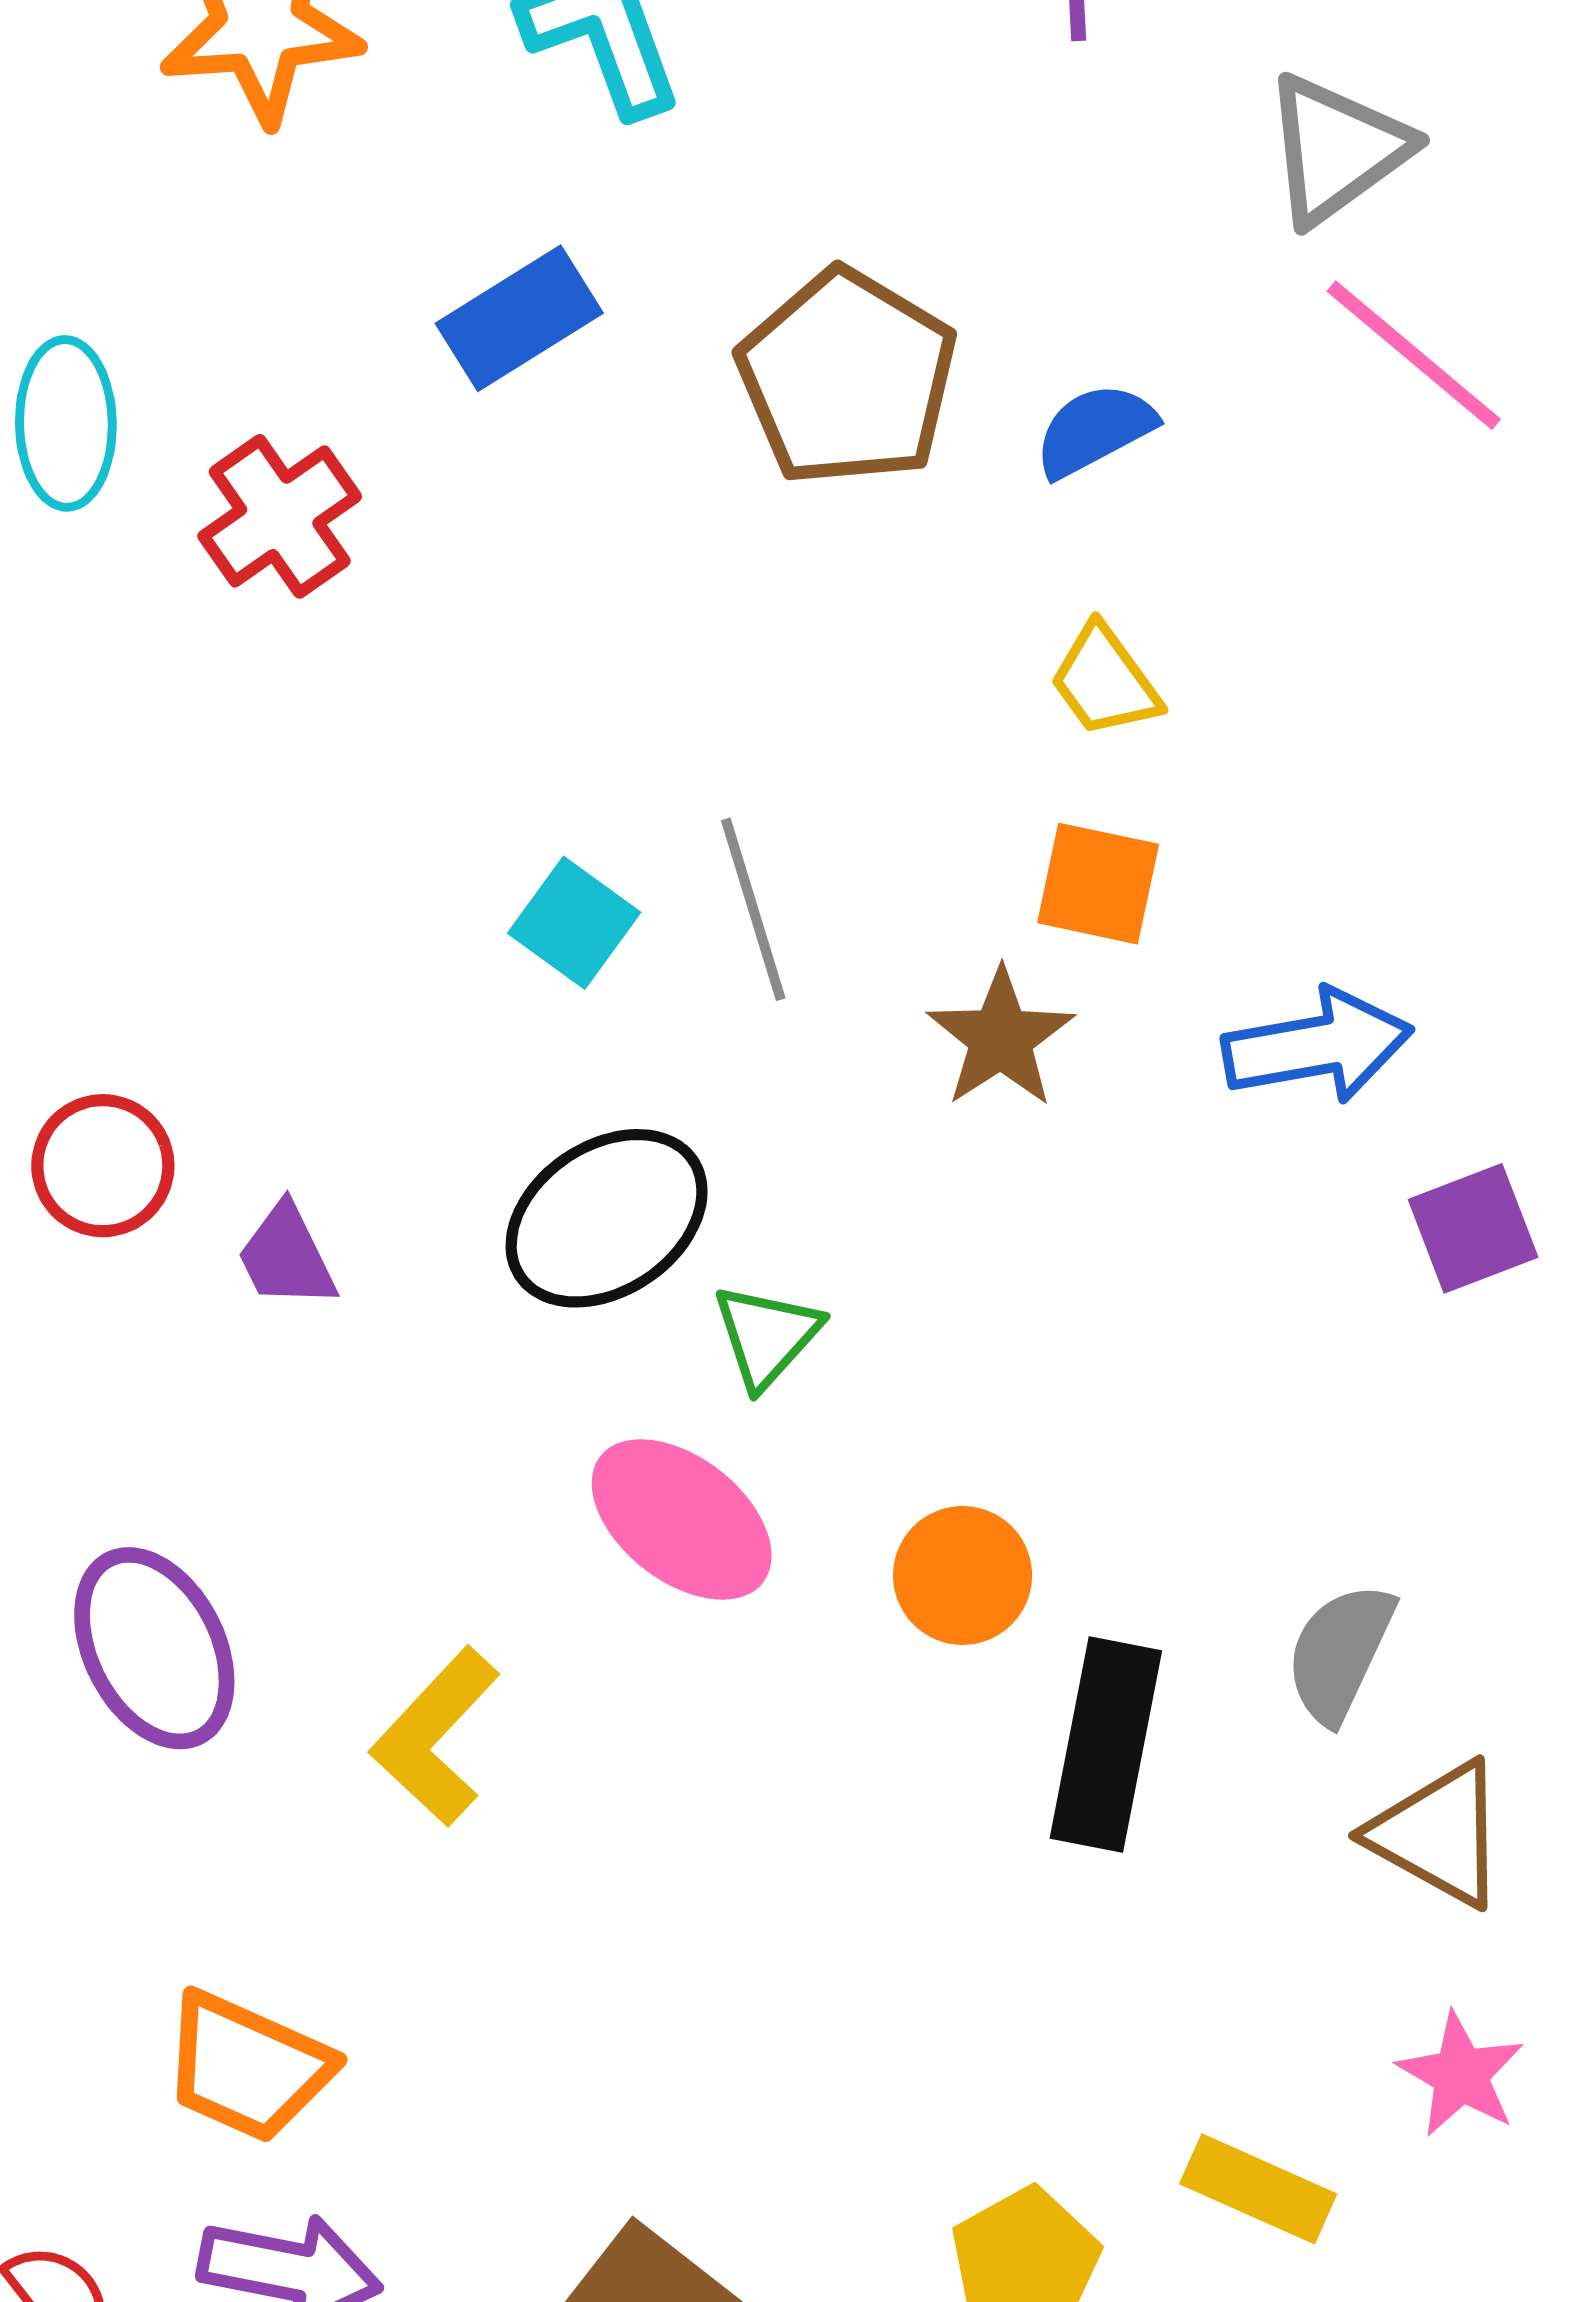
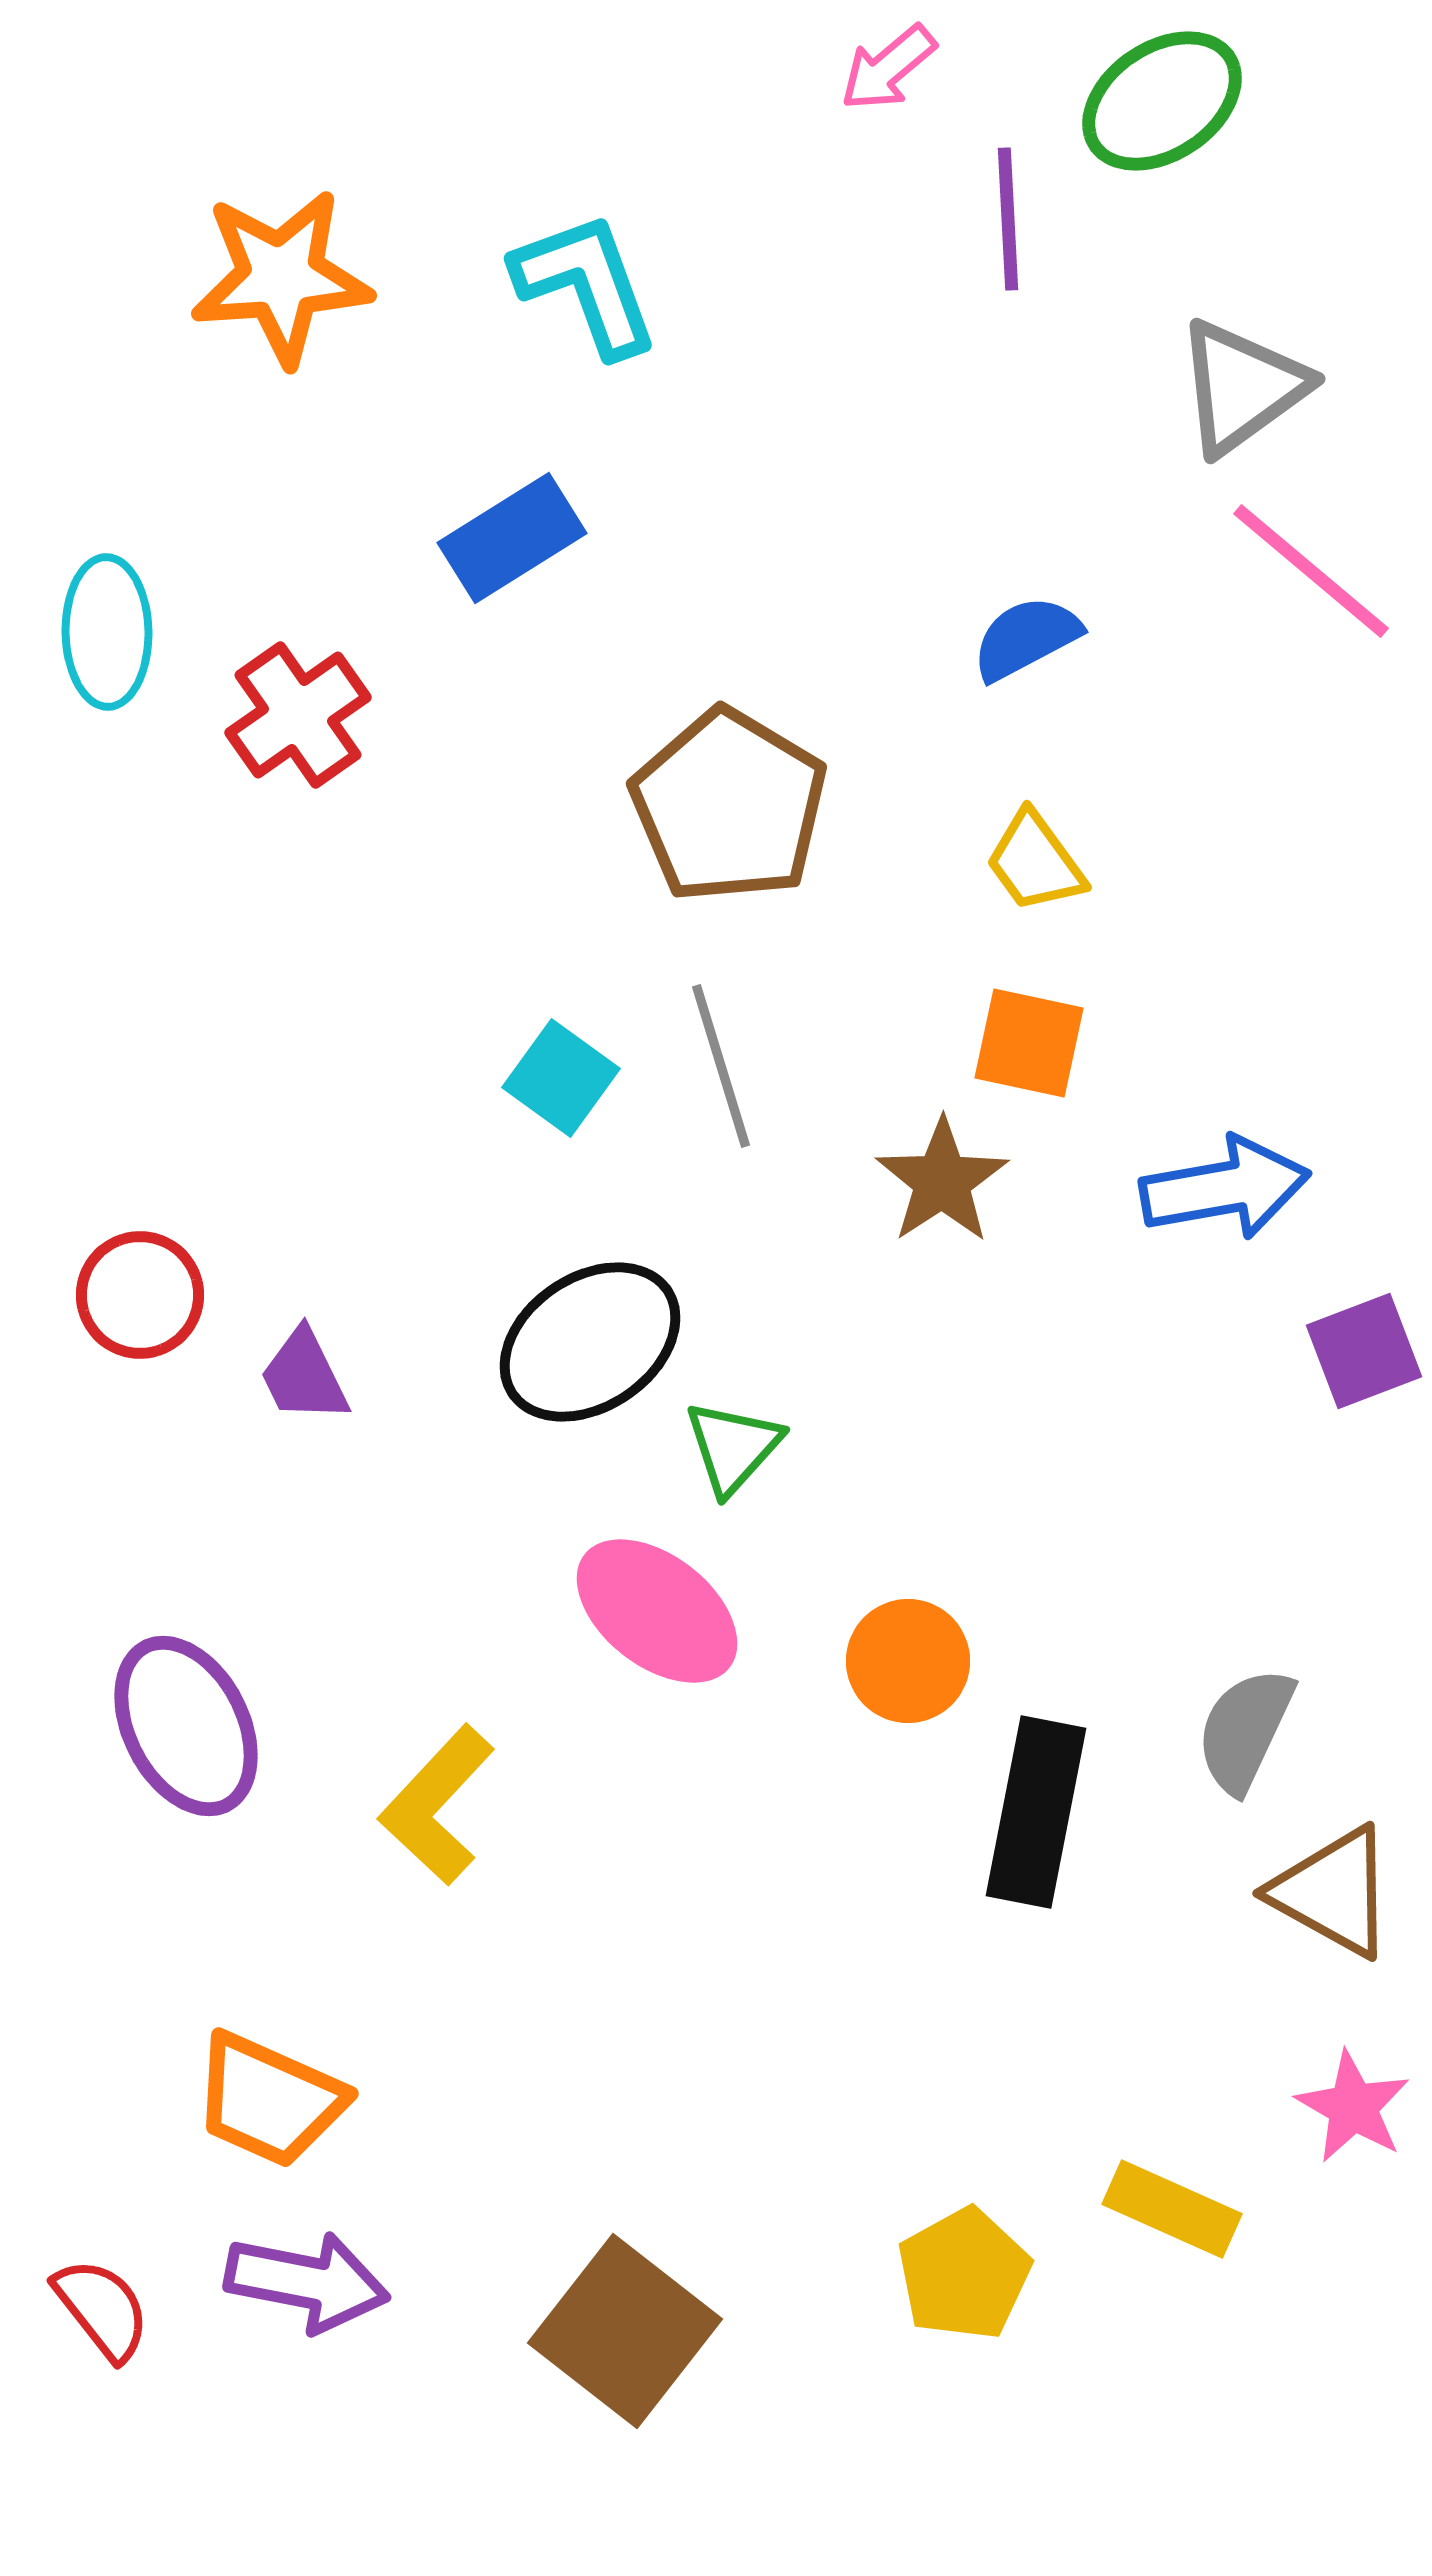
brown pentagon: (847, 378) -> (729, 806), moved

